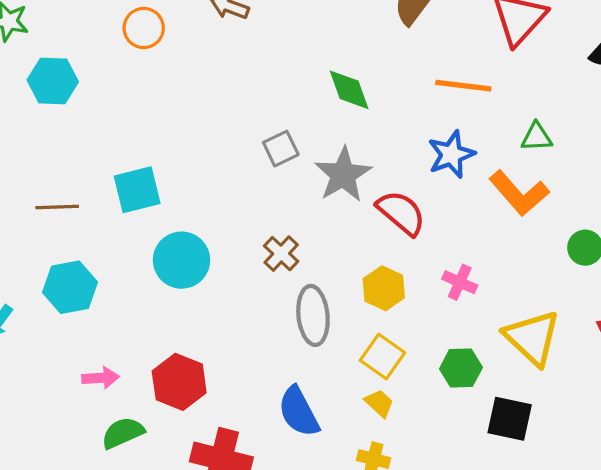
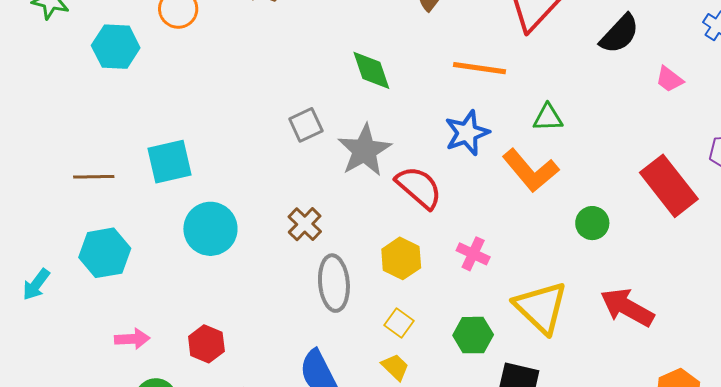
cyan hexagon: (53, 81) -> (116, 47), moved
yellow square: (382, 357) -> (399, 323), size x0.7
red hexagon: (179, 382) -> (206, 344), size x0.7

